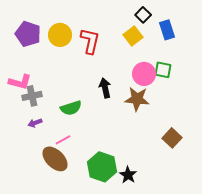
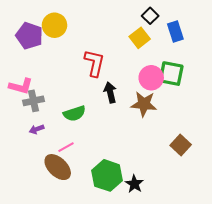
yellow circle: (60, 35) -> (55, 25), moved
red L-shape: (90, 41) -> (94, 63), moved
green square: (163, 70) -> (171, 74), size x1.4

